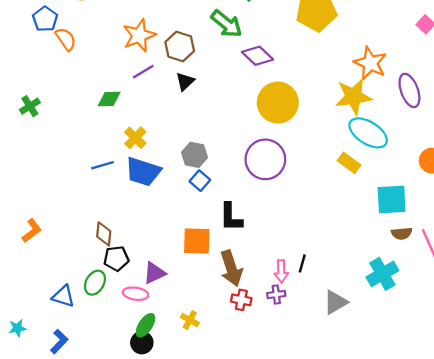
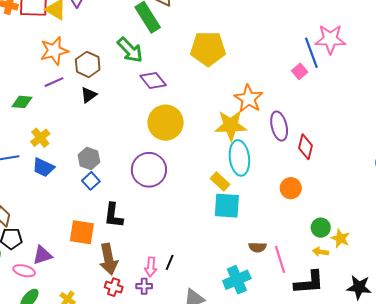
cyan ellipse: (368, 133) -> (239, 158), turned 44
blue trapezoid: (143, 172) -> (43, 167), size x0.7
cyan square: (392, 200) -> (227, 206), moved

